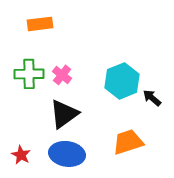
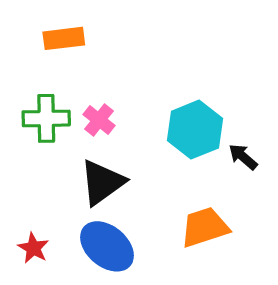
blue ellipse: (67, 154) -> (107, 246), turned 32

